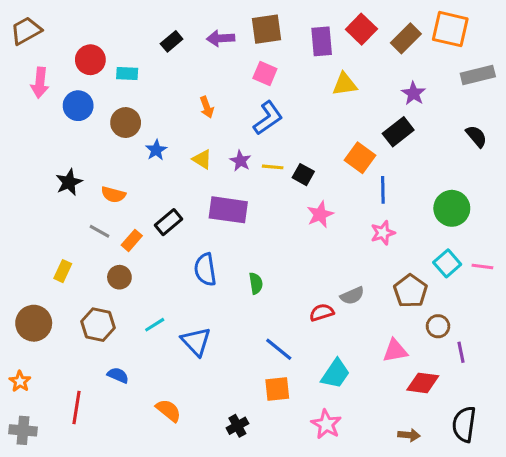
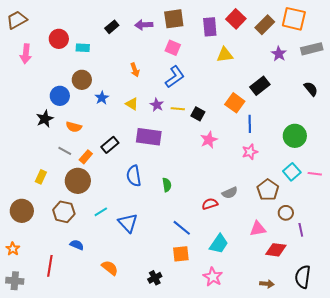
purple star: (414, 93) -> (279, 54), moved
blue circle: (78, 106) -> (60, 96), moved
brown circle: (119, 277) -> (78, 181), size x1.6

